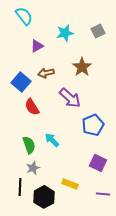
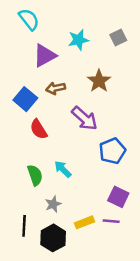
purple triangle: (37, 46) -> (45, 56), size x1.5
gray star: (33, 168) -> (53, 204), moved
yellow rectangle: (70, 184) -> (84, 222), turned -42
purple line: (103, 194) -> (111, 221), moved

